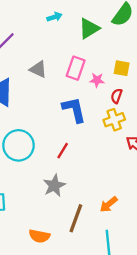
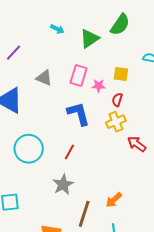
cyan arrow: (55, 17) -> (57, 29), turned 48

